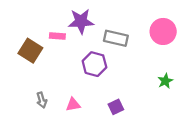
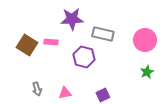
pink circle: (163, 31) -> (145, 40), moved
pink rectangle: (57, 36) -> (51, 42), moved

